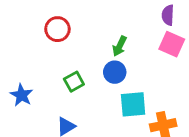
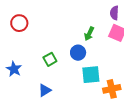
red circle: (57, 29) -> (19, 23), moved
green arrow: (120, 46) -> (89, 34), moved

